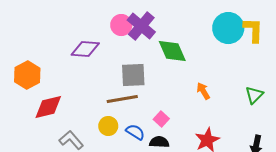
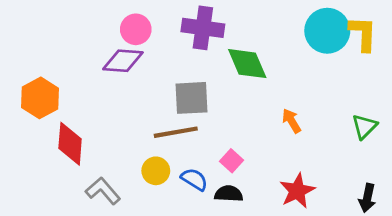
pink circle: (121, 25) -> (136, 29), moved
purple cross: (141, 26) -> (203, 28), turned -32
red diamond: (48, 107) -> (70, 144), turned -72

